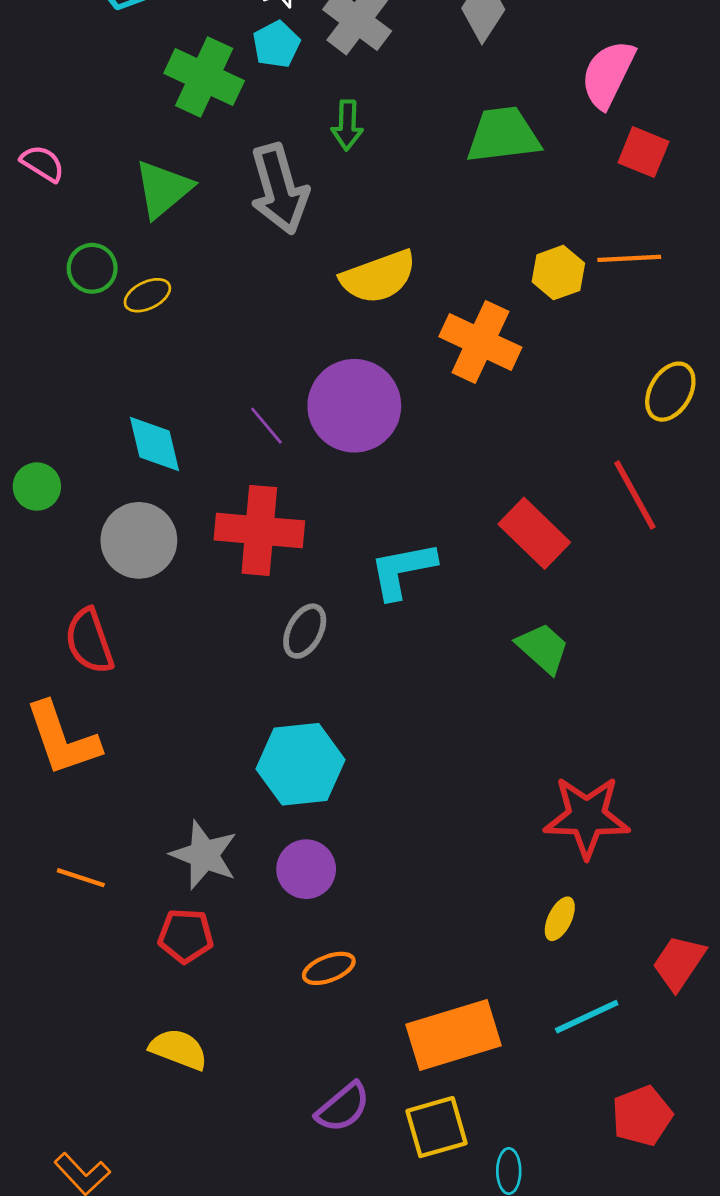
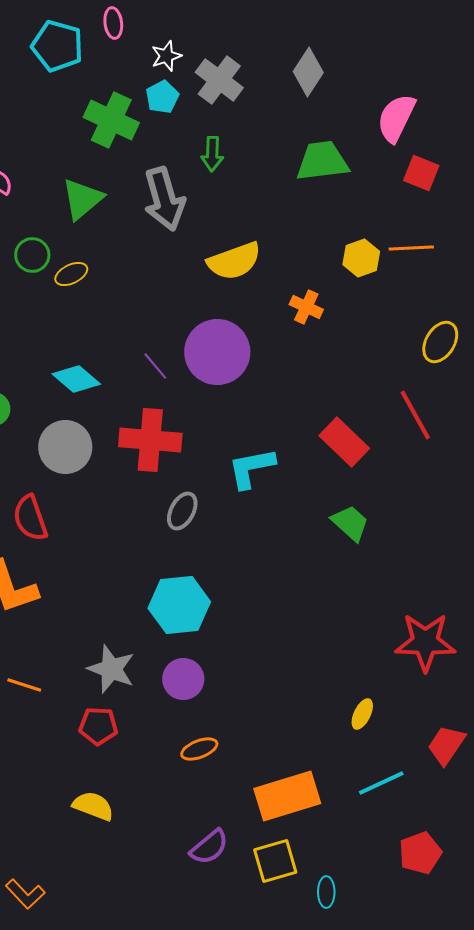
orange cross: (480, 342) -> (306, 307), size x0.6
cyan diamond: (154, 444) -> (76, 379), turned -36
red star: (587, 817) -> (425, 642), moved

